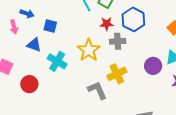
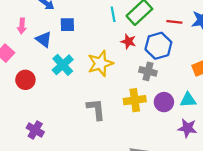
blue square: (50, 26) -> (67, 25), turned -32
pink arrow: (14, 27) -> (22, 26), moved
gray cross: (118, 41) -> (148, 71), moved
yellow cross: (117, 74) -> (135, 100), moved

